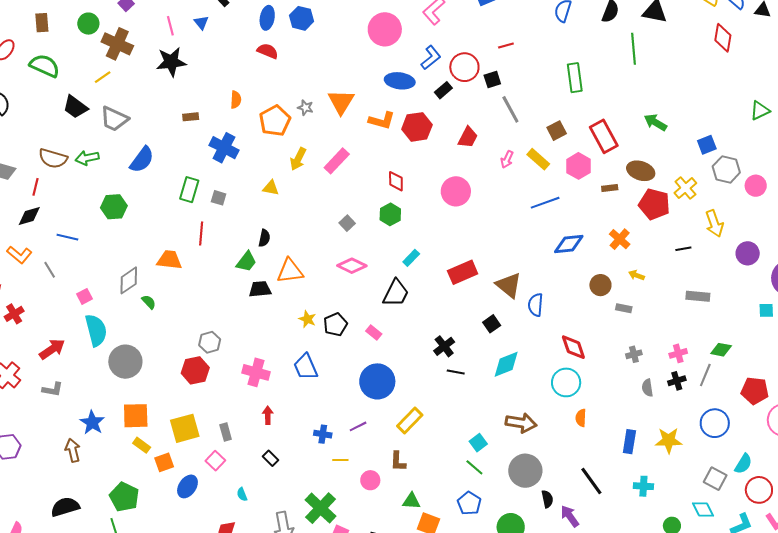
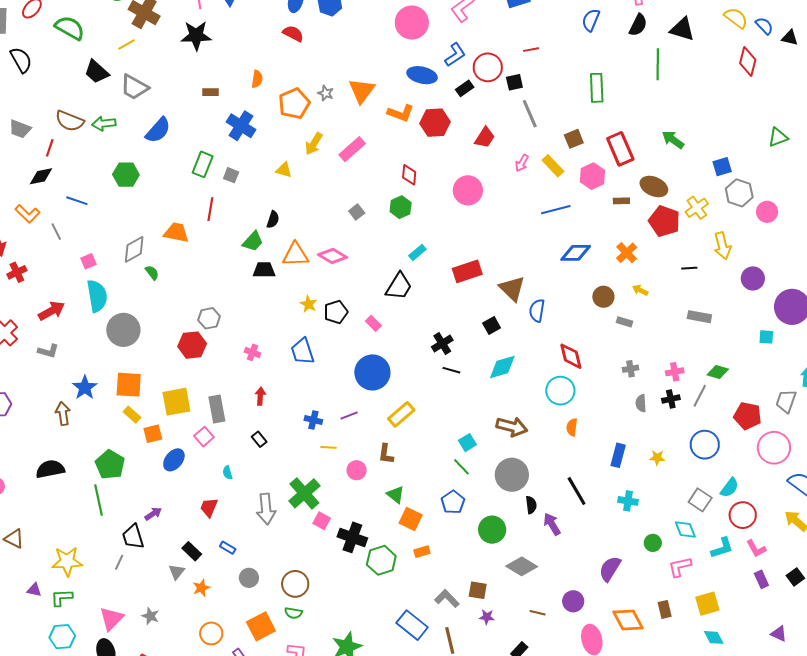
pink diamond: (352, 266) -> (333, 256), moved
pink cross: (256, 372) -> (252, 352), size x0.6
gray rectangle: (226, 432) -> (217, 409), size x1.5
yellow star: (669, 440) -> (657, 458), size x0.6
green triangle: (411, 501) -> (396, 495), turned 30

